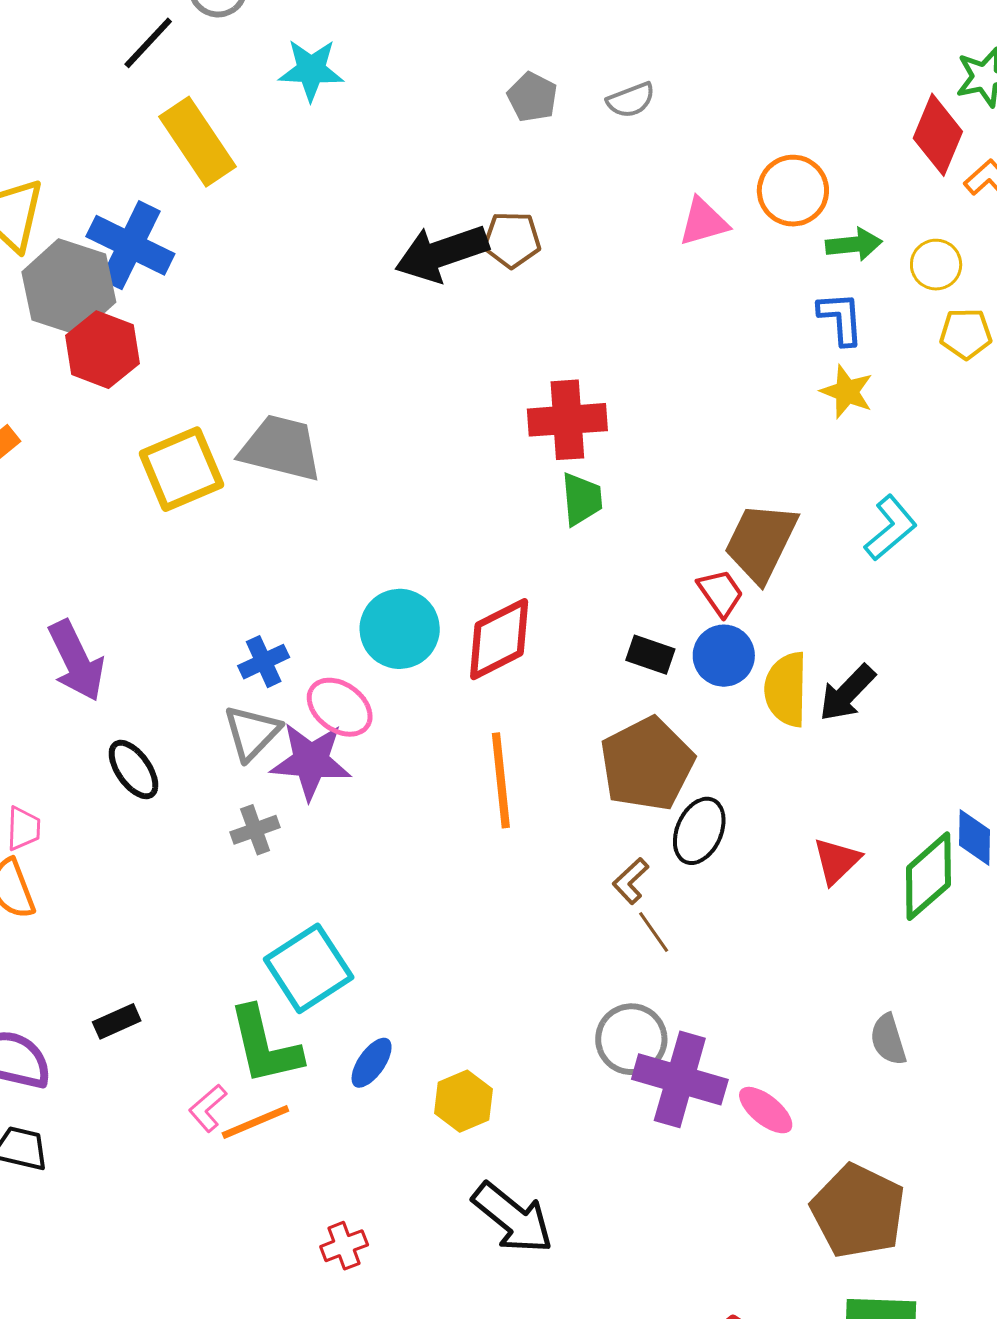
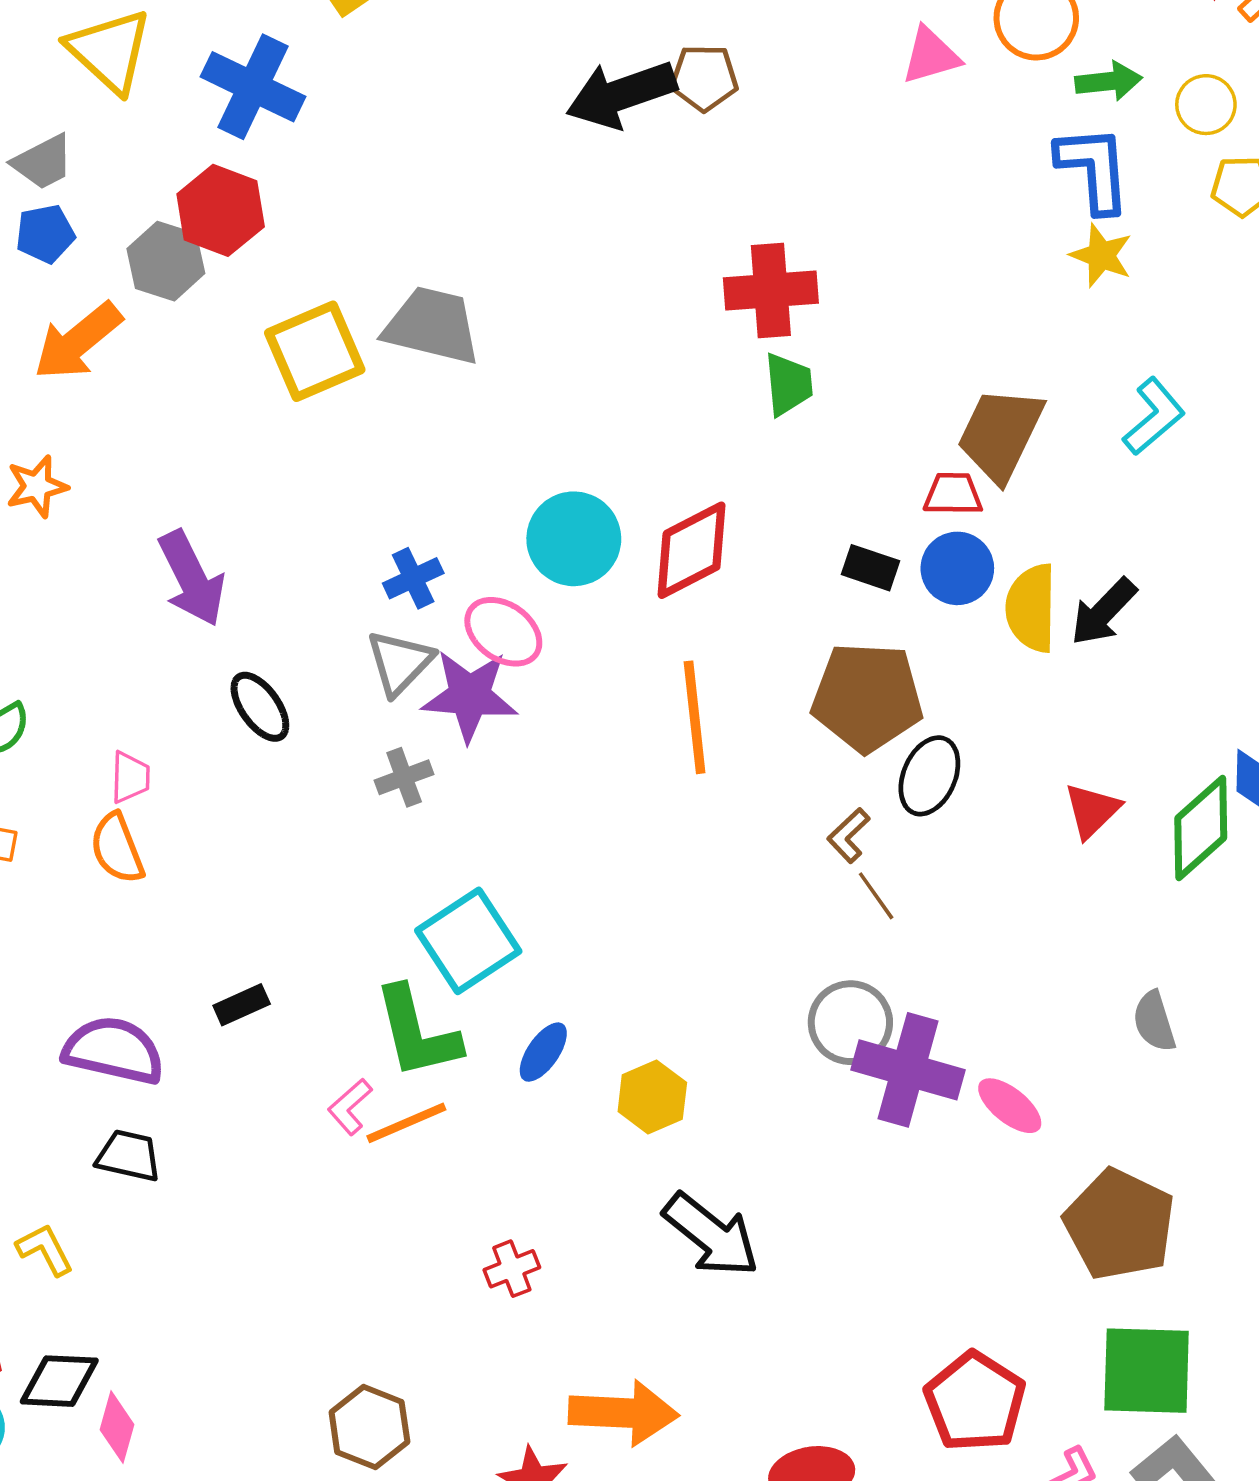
gray hexagon: (69, 287) -> (166, 261), moved, size x0.7
blue L-shape: (841, 318) -> (1094, 169), size x1.4
red trapezoid: (720, 593) -> (953, 494), turned -54
brown pentagon: (647, 764) -> (867, 697), turned 30

